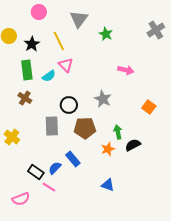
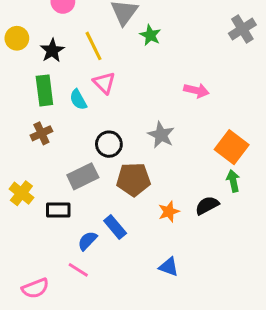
green star: (106, 34) -> (150, 35), moved
cyan semicircle: (49, 76) -> (78, 100), turned 96
brown cross: (25, 98) -> (41, 133), turned 32
orange square: (149, 107) -> (232, 147), size x1.5
gray rectangle: (52, 126) -> (83, 176), turned 66
green arrow: (118, 132) -> (233, 181), moved
black rectangle: (36, 172) -> (58, 210), moved, turned -35

